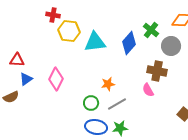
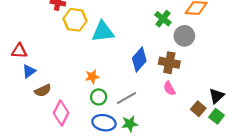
blue diamond: (129, 43) -> (139, 59), moved
pink diamond: (56, 79) -> (61, 113), moved
orange star: (108, 84) -> (92, 77), moved
pink semicircle: (148, 90) -> (169, 88), moved
brown semicircle: (11, 97) -> (43, 91), moved

